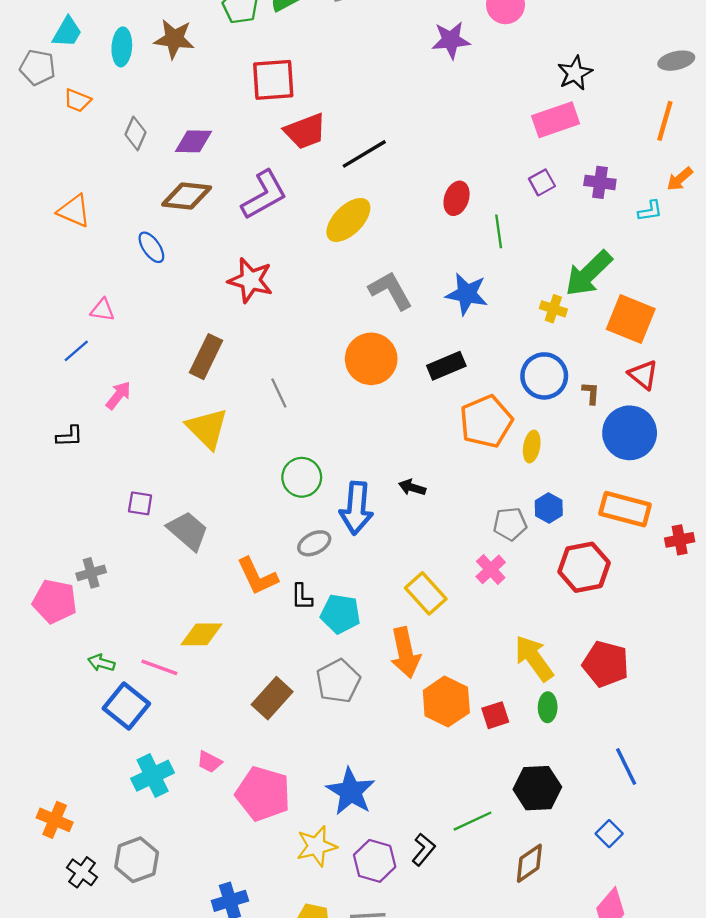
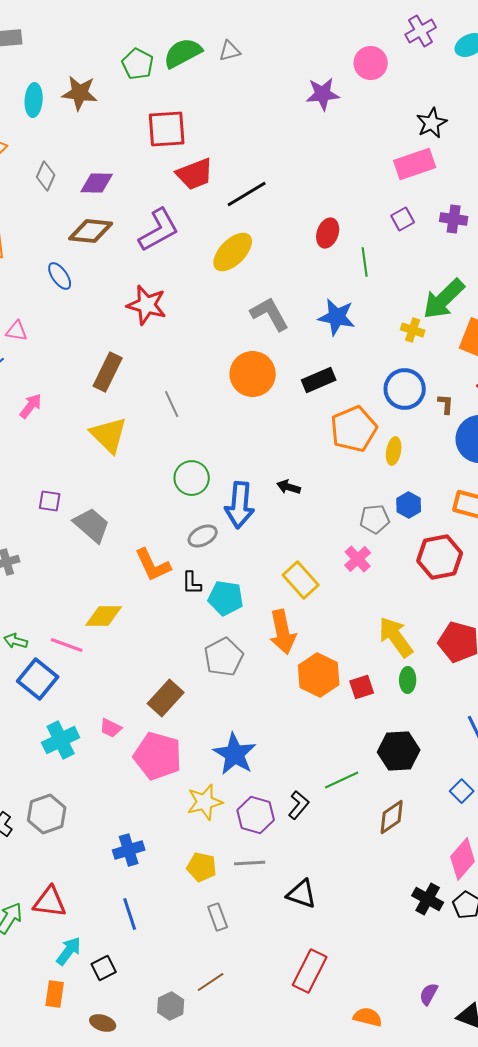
brown rectangle: (272, 698) -> (166, 698), moved

